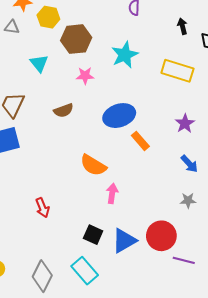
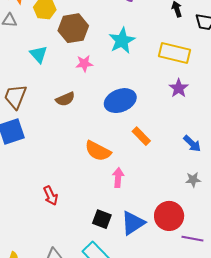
purple star: (185, 124) -> (179, 88), moved
orange rectangle: (140, 141) -> (141, 136), moved

